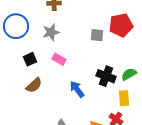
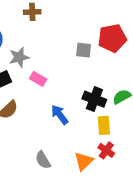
gray star: (51, 32) -> (19, 57), moved
yellow rectangle: (124, 98) -> (104, 125), moved

